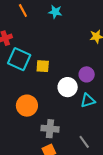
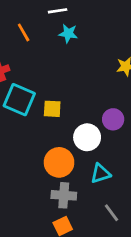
cyan triangle: (88, 100) -> (101, 173), moved
orange circle: (27, 106) -> (59, 162), moved

